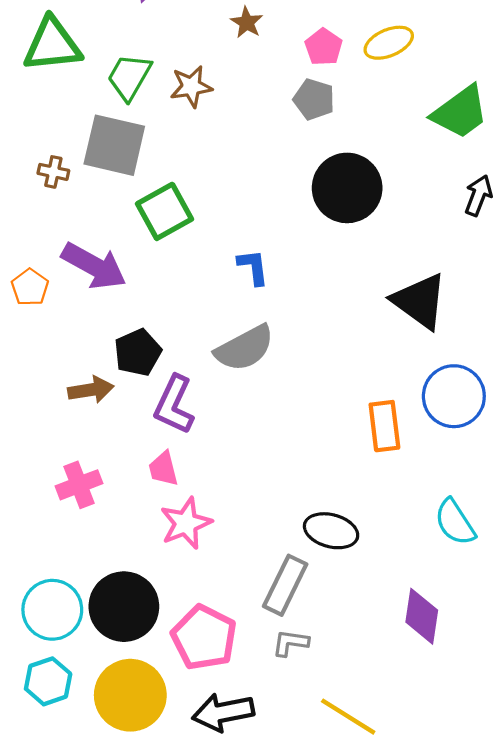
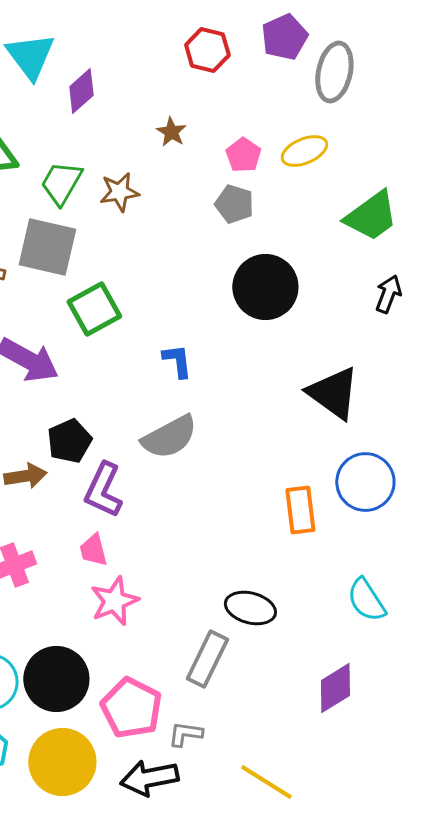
purple diamond: (422, 616) -> (335, 688), turned 50
gray L-shape: (290, 643) -> (185, 734), moved

